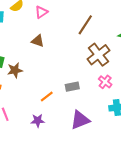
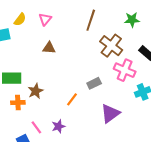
brown star: (15, 70) -> (36, 91), moved
pink cross: (105, 82) -> (125, 70), size x1.5
purple star: (38, 121) -> (58, 126), moved

